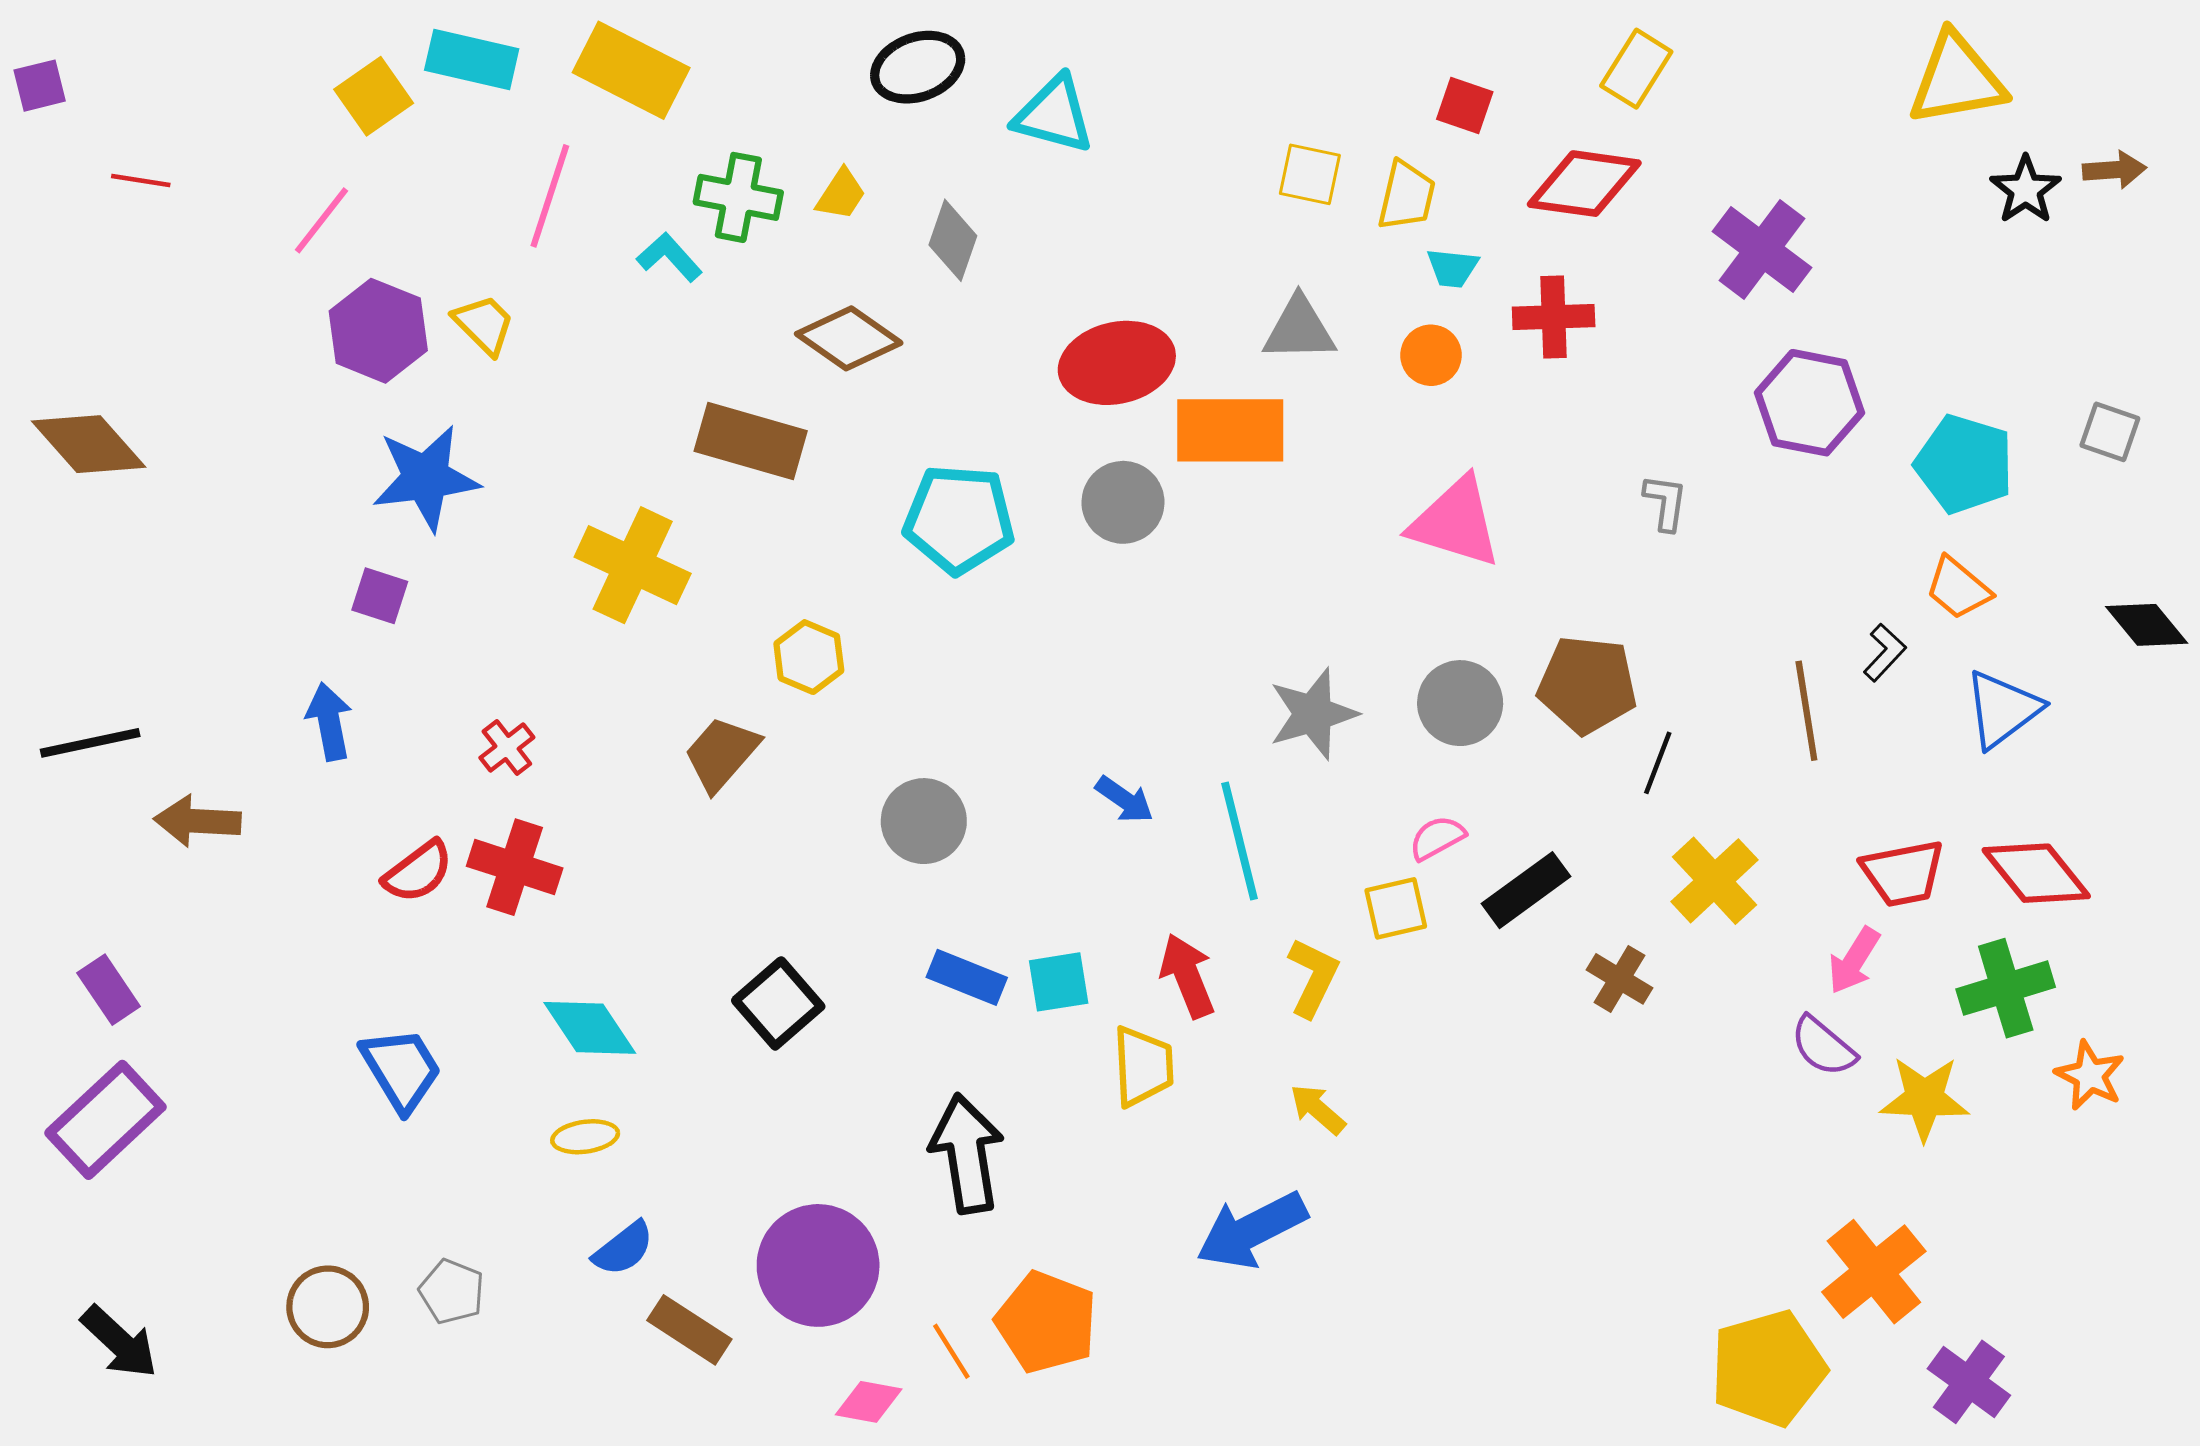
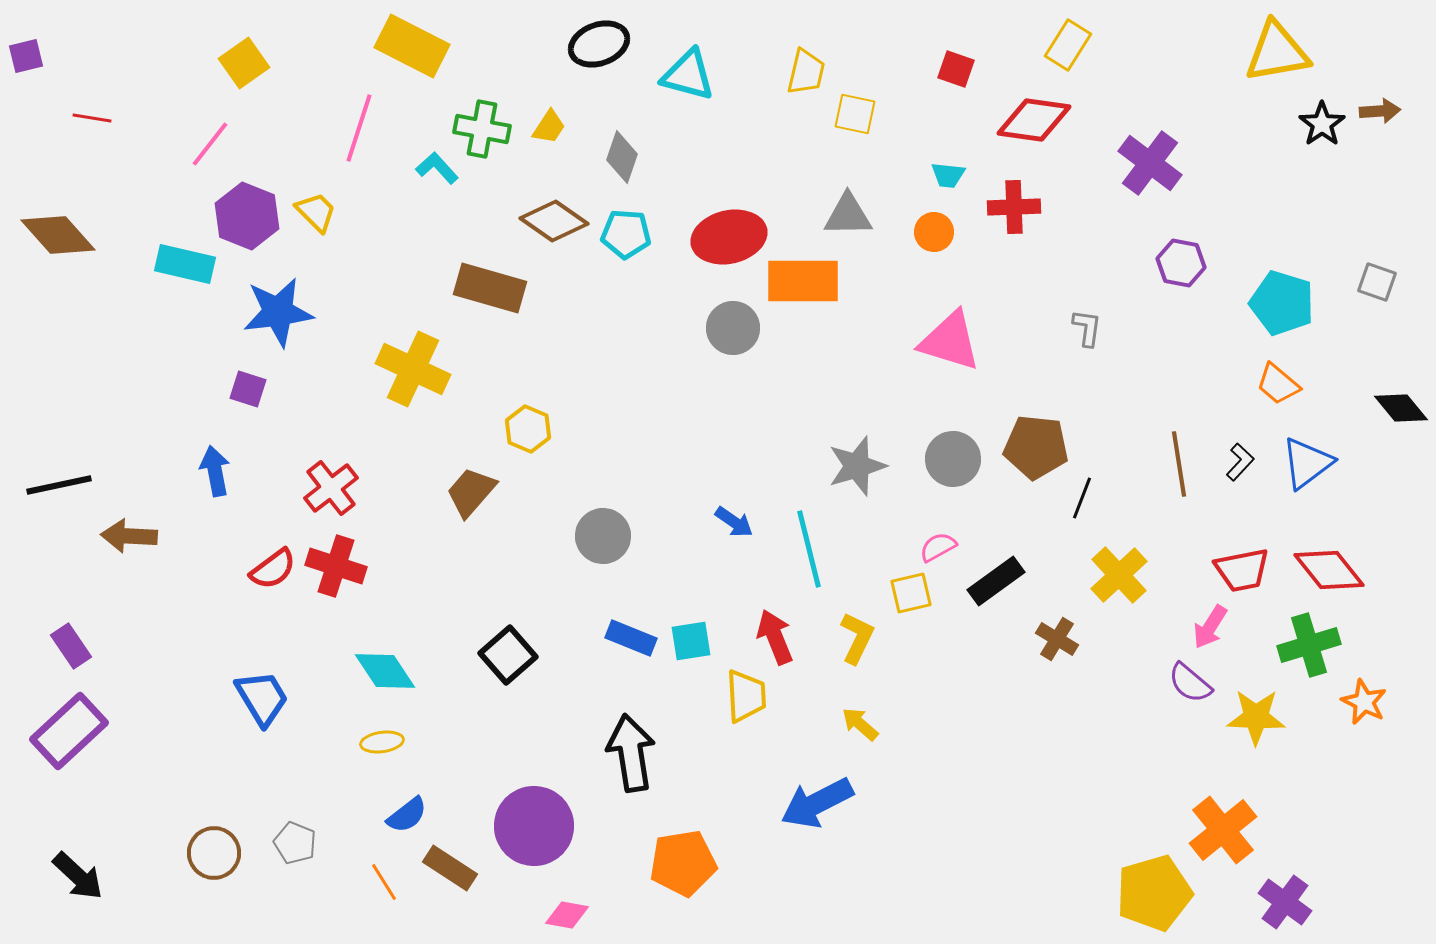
cyan rectangle: (472, 59) -> (185, 264), moved
yellow trapezoid: (1406, 196) -> (806, 72), moved
purple hexagon: (1810, 403) -> (1181, 263), size x0.7
brown diamond: (89, 444) -> (58, 235), moved
cyan pentagon: (959, 519) -> (626, 234), moved, size x0.7
black L-shape: (1885, 653) -> (1240, 462), moved
red cross: (507, 748) -> (331, 488), size x1.5
orange pentagon: (1046, 1322) -> (683, 863), turned -30
orange line: (951, 1351) -> (384, 882), moved

